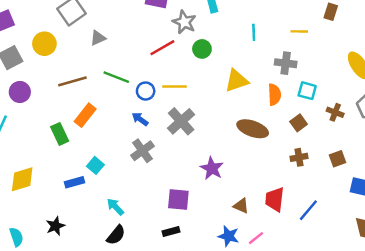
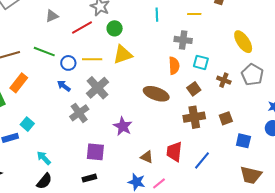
gray triangle: (98, 38) -> (52, 16), moved
yellow triangle: (237, 81) -> (123, 54), moved
gray cross: (142, 151) -> (79, 113), moved
brown cross: (299, 157) -> (194, 117), size x1.5

